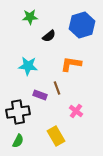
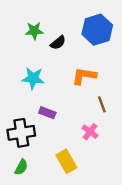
green star: (30, 17) -> (34, 31), moved
brown line: (57, 88) -> (102, 104), moved

